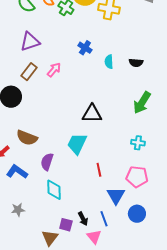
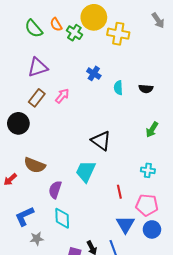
green arrow: (142, 103) -> (152, 130), size x0.7
black triangle: (92, 114) -> (101, 141), turned 35
red line: (99, 170) -> (119, 192), moved
blue L-shape: (17, 172) -> (24, 216), moved, turned -60
gray star: (18, 210) -> (37, 239), moved
blue circle: (137, 214) -> (152, 229), moved

